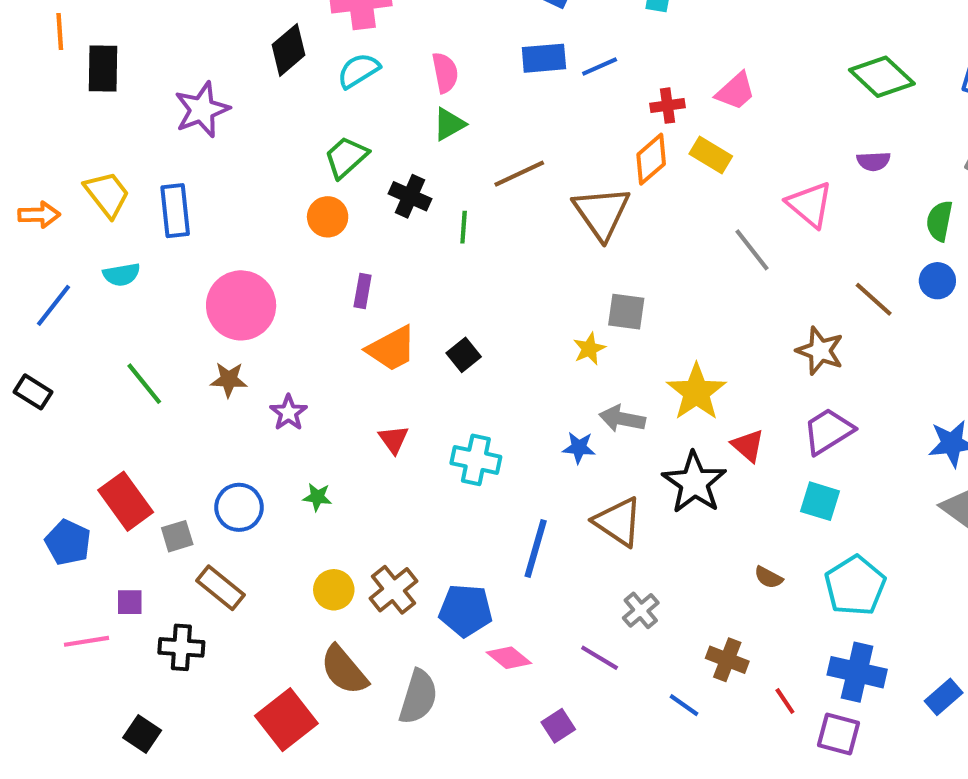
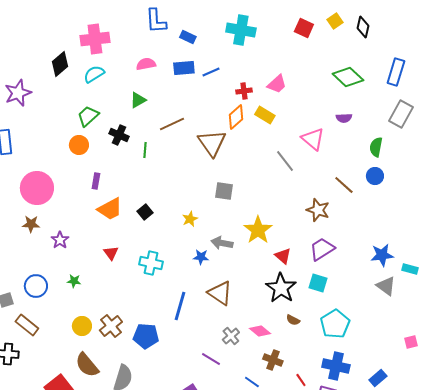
pink semicircle: (445, 73) -> (146, 64), moved, turned -90
yellow star: (589, 349) -> (190, 219), moved
black star: (694, 483) -> (281, 288), moved
pink diamond: (509, 658) -> (260, 331), moved

